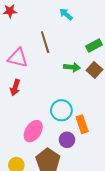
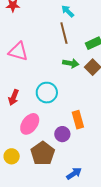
brown line: (45, 42) -> (64, 33), moved
red arrow: (15, 88) -> (14, 97), moved
cyan circle: (61, 110) -> (47, 93), moved

